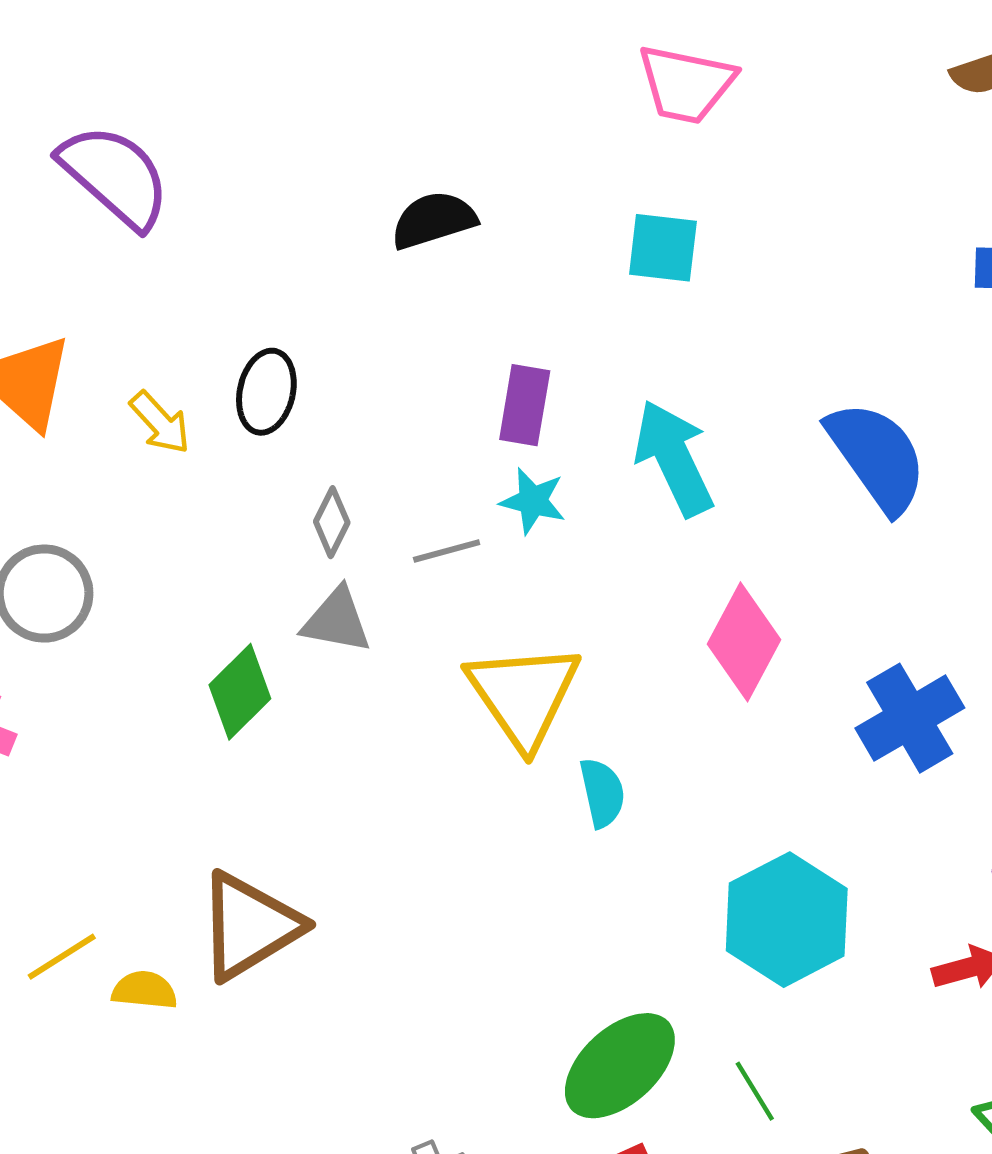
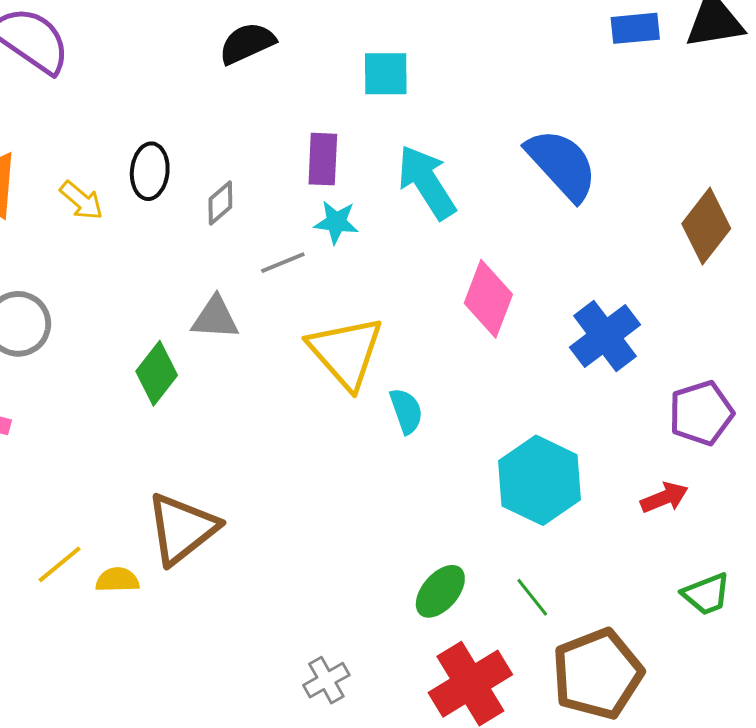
cyan square: (663, 248) -> (386, 74), moved
gray diamond: (332, 522) -> (220, 203), moved, turned 30
green ellipse: (620, 1066) -> (440, 591), size x0.7

